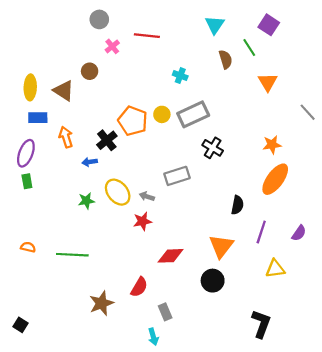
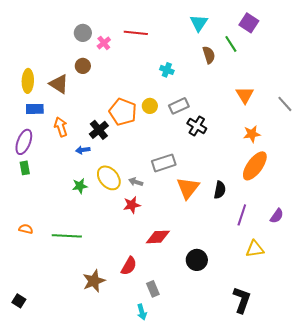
gray circle: (99, 19) -> (83, 33), moved
orange triangle: (268, 82) -> (245, 95), moved
gray rectangle: (193, 114) -> (179, 106), size x0.7
black cross: (213, 148) -> (197, 126), moved
orange triangle: (221, 246) -> (188, 188), moved

